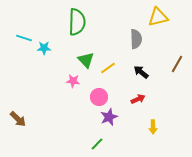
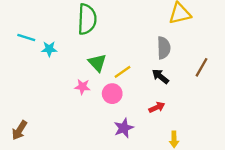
gray semicircle: (136, 39) -> (164, 48), moved
pink circle: (99, 97) -> (112, 94), moved
brown arrow: (18, 119) -> (19, 130), turned 78

